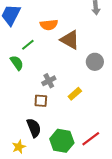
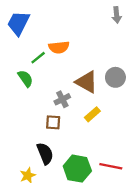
orange semicircle: (49, 25) -> (59, 47), moved
brown triangle: (70, 40) -> (87, 82), moved
red line: (91, 139) -> (111, 166), turned 48

